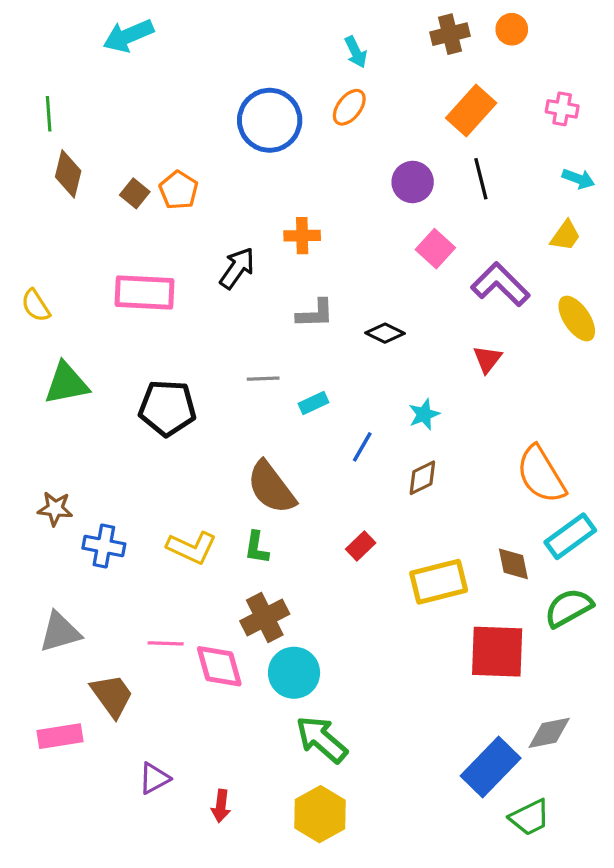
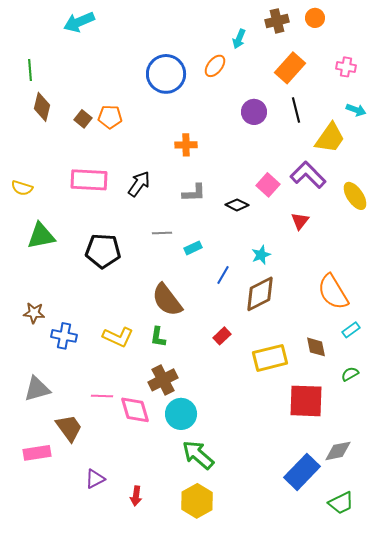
cyan arrow: (356, 52) -> (239, 39), moved, turned 48
orange pentagon: (179, 190) -> (110, 117), turned -30
yellow trapezoid: (565, 236) -> (330, 138), moved, size x1.6
pink square: (435, 249) -> (268, 185), moved
black arrow: (237, 268) -> (139, 184), moved
yellow semicircle: (36, 305) -> (22, 188), turned -40
brown diamond: (422, 478) -> (260, 294), size x1.6
cyan rectangle: (570, 536) -> (351, 330), size x0.6
green semicircle: (569, 608) -> (350, 374), size x0.6
green trapezoid: (530, 817) -> (341, 503), moved

